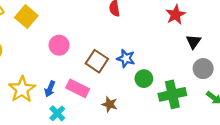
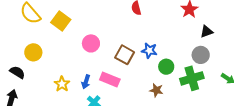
black triangle: (193, 42) -> (207, 32), turned 40
gray circle: (203, 69) -> (201, 55), moved
yellow star: (22, 89) -> (62, 84), size x0.7
brown star: (110, 104) -> (156, 90), moved

